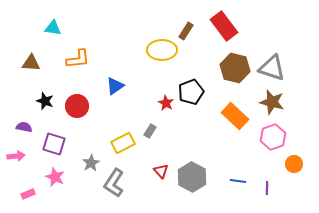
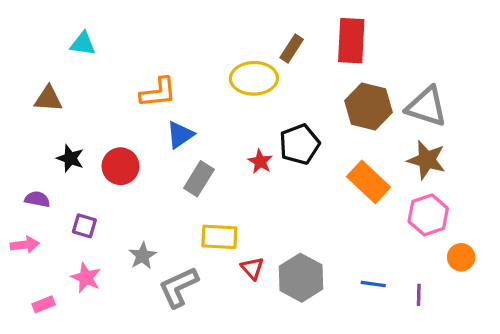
red rectangle: (224, 26) -> (351, 41), turned 40
orange L-shape: (78, 59) -> (158, 92), moved
gray rectangle: (150, 131) -> (199, 179), moved, size x1.5
yellow rectangle: (123, 143) -> (219, 237), moved, turned 30
purple square: (54, 144) -> (84, 226), size x0.7
gray L-shape: (114, 183) -> (179, 287), turned 32

